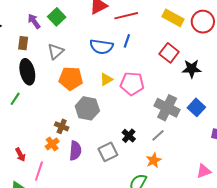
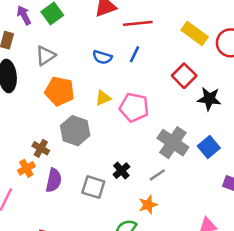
blue semicircle: (101, 47) -> (102, 57), size x0.7
gray square: (108, 152) -> (93, 187), turned 36

